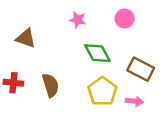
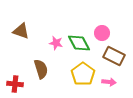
pink circle: (125, 18) -> (102, 33), moved
pink star: (78, 20) -> (56, 43), moved
red cross: (13, 83) -> (15, 84), moved

